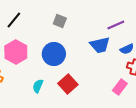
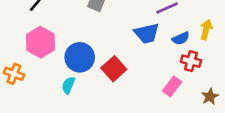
blue circle: (54, 54) -> (80, 57), moved
red square: (68, 84) -> (114, 69), moved

